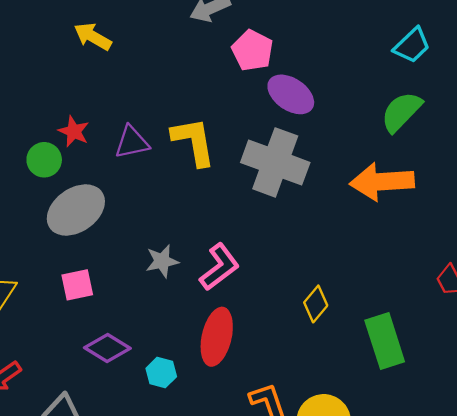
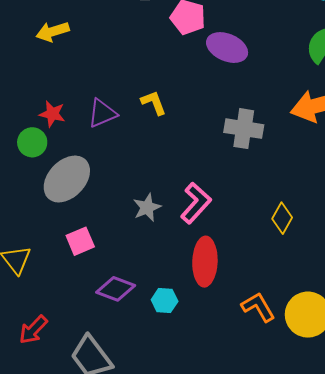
yellow arrow: (93, 37) -> (53, 32), turned -36
yellow L-shape: (194, 142) -> (154, 103), size x0.6
gray cross: (275, 162) -> (244, 129), moved, size x0.7

